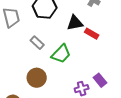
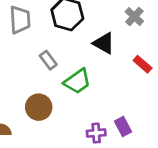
black triangle: (75, 23) -> (104, 43), turned 30
red rectangle: (92, 34) -> (143, 64), moved

